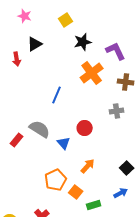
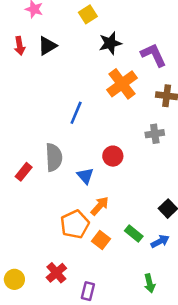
red arrow: (17, 59) -> (20, 46), moved
gray semicircle: (40, 129) -> (54, 157), turned 55
orange arrow: (88, 166) -> (100, 206), moved
green rectangle: (94, 205) -> (134, 233), moved, turned 56

